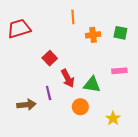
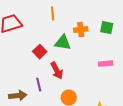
orange line: (73, 17) -> (53, 14), moved
green triangle: (92, 85) -> (63, 43), moved

